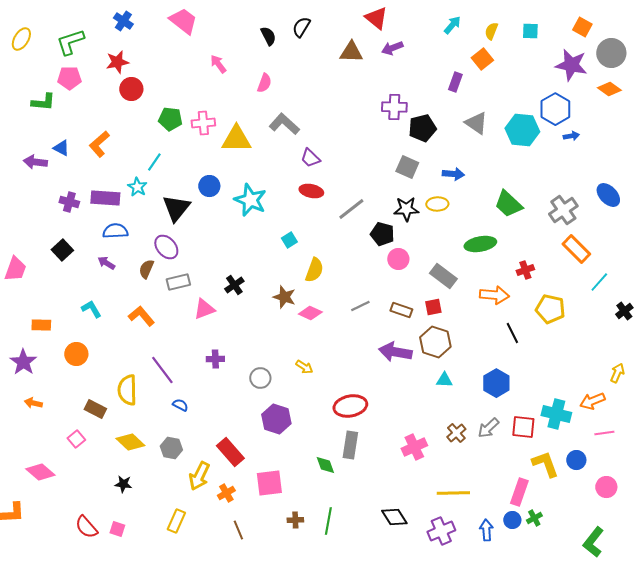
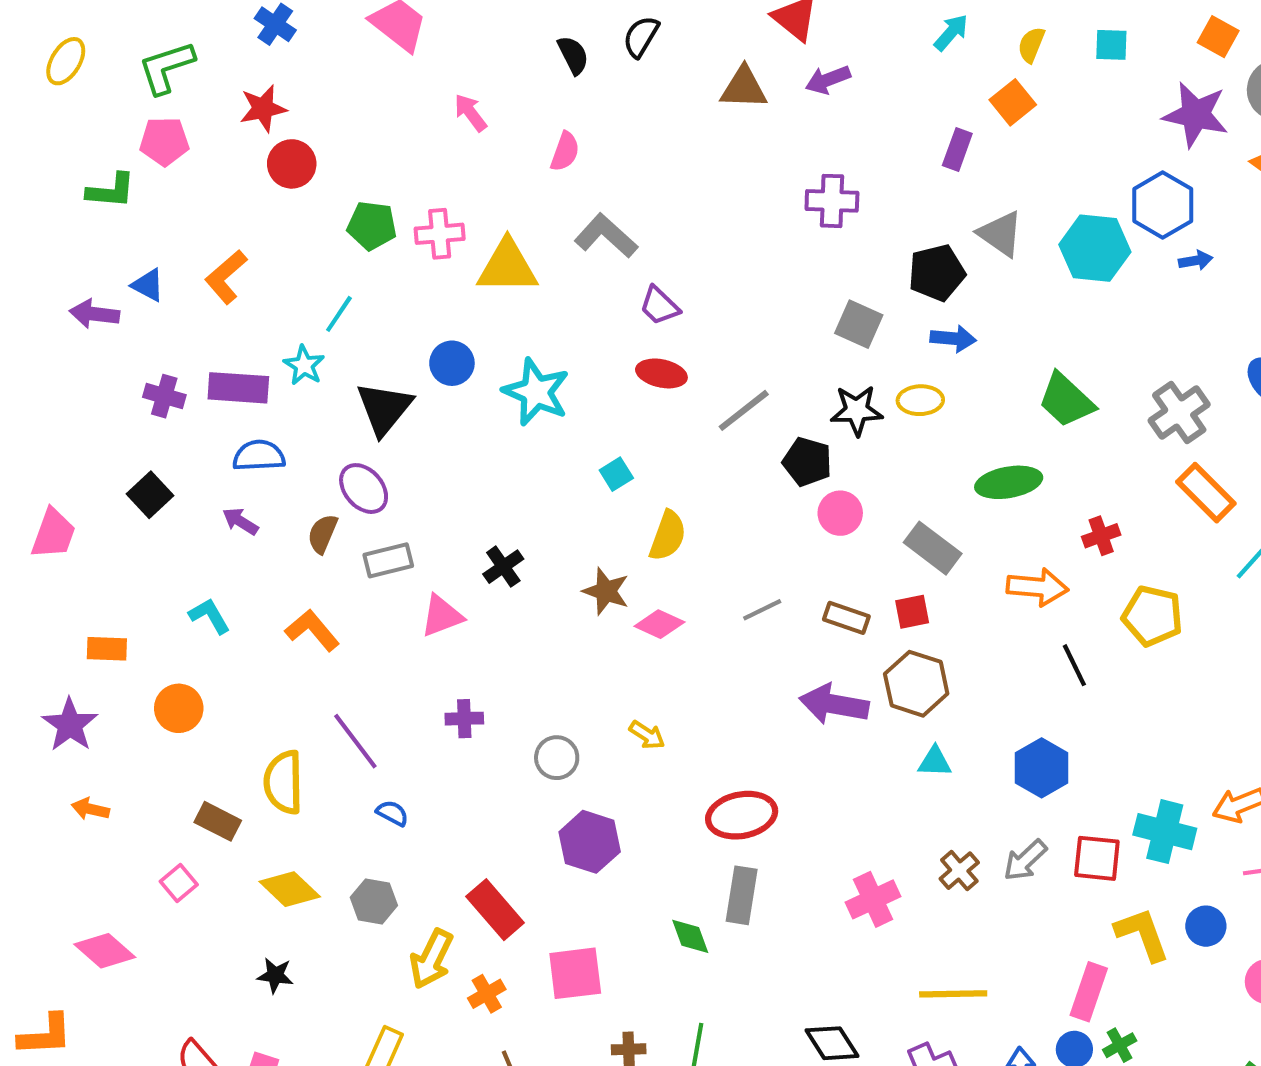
black pentagon: (422, 128) -> (937, 273), moved

